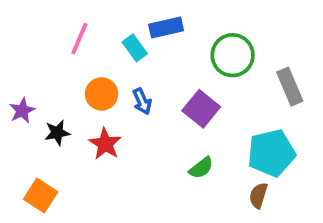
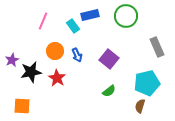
green circle: (233, 55) -> (126, 16), moved
black star: (57, 133) -> (31, 72), size x1.5
orange square: (41, 195) -> (22, 106), turned -30

